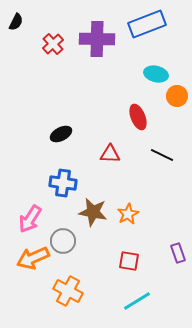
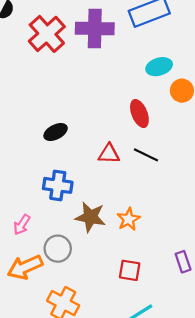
red cross: (53, 44) -> (47, 34), size x1.6
cyan ellipse: (156, 74) -> (159, 67), turned -30
black line: (162, 155) -> (146, 155), moved
pink arrow: (30, 219) -> (22, 225), size x0.7

